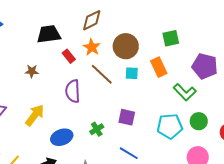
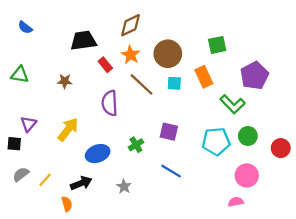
purple pentagon: (205, 66) -> (254, 76), turned 30

